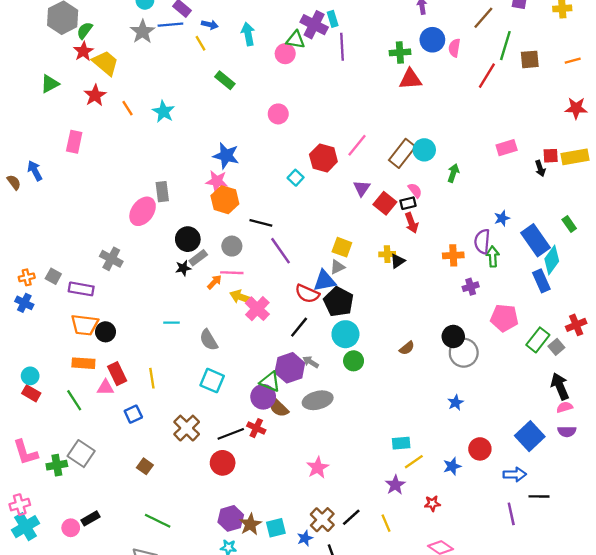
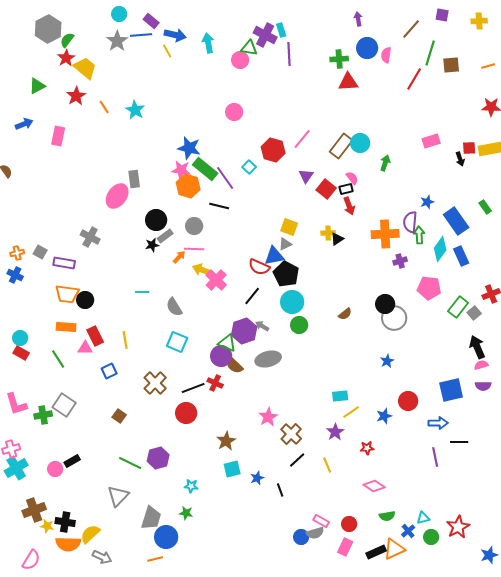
blue arrow: (210, 25) -> (175, 35), size x1.5
green rectangle: (225, 80) -> (205, 169), moved, size x1.4
blue arrow: (35, 171) -> (24, 124), moved, turned 96
purple line: (281, 251) -> (225, 178), moved
orange cross: (453, 255) -> (385, 234), size x1.5
cyan diamond: (552, 260) -> (440, 249), moved
blue square: (530, 436) -> (451, 390), turned 30
purple hexagon: (231, 518) -> (158, 458), moved
brown cross: (322, 520) -> (291, 434), moved
brown star: (250, 524) -> (226, 441), moved

